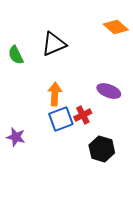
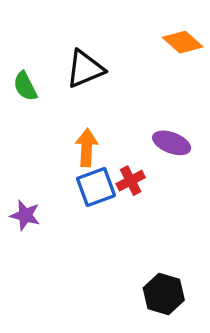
black hexagon: (102, 149) -> (164, 294), moved

